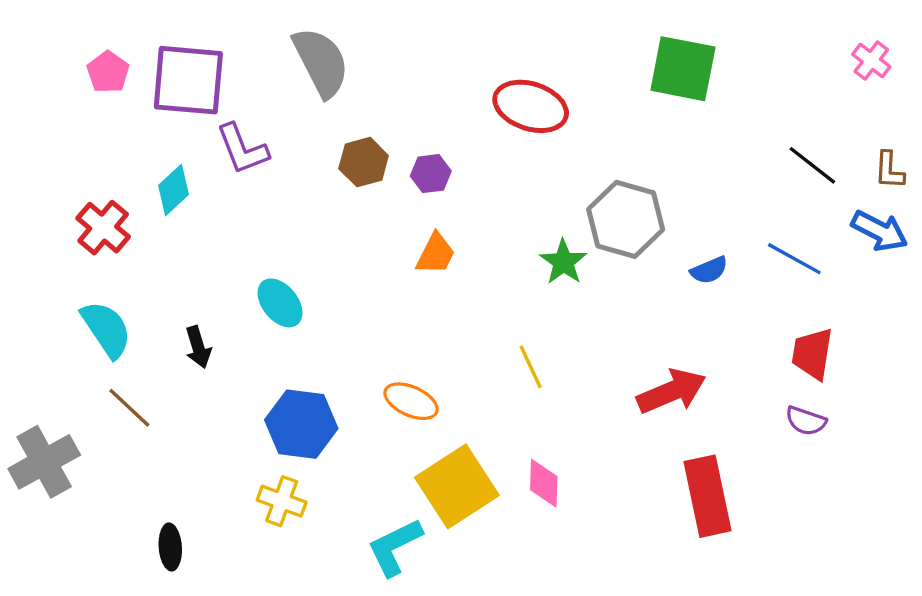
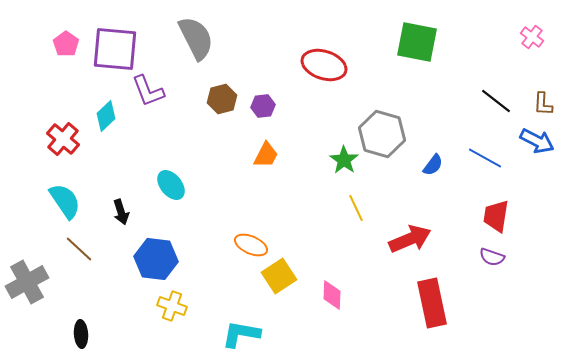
blue semicircle: (709, 270) -> (433, 165), turned -30
yellow line: (531, 367) -> (356, 208), moved
blue hexagon: (301, 424) -> (156, 259), moved
yellow square: (457, 486) -> (279, 276), moved, size x0.7
black ellipse: (170, 547) -> (81, 334), moved
cyan L-shape: (395, 547) -> (241, 334), turned 36

